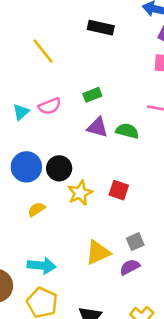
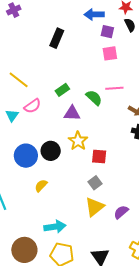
black rectangle: (101, 28) -> (57, 38), turned -66
yellow line: (43, 51) -> (19, 80), moved
green semicircle: (127, 131) -> (94, 98), moved, turned 42
yellow star: (80, 193) -> (78, 141), moved
gray square: (135, 242) -> (95, 183), moved

